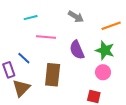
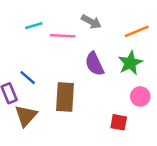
pink line: (46, 37) -> (63, 36), moved
green star: (105, 50) -> (130, 63), turned 30
pink circle: (103, 72) -> (140, 96), moved

